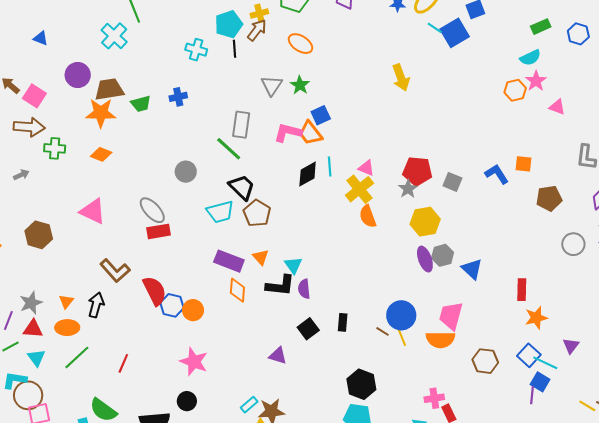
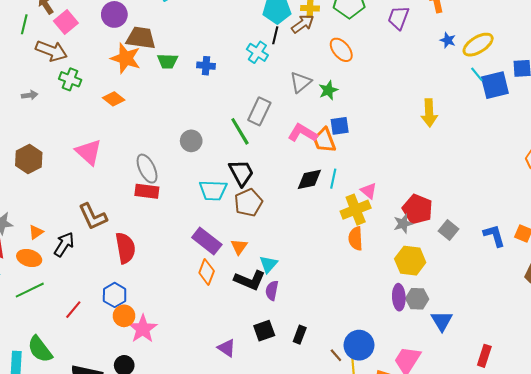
cyan cross: (196, 50) -> (257, 52), moved
blue hexagon: (172, 305) -> (115, 295), moved
orange circle: (193, 310) -> (124, 316), moved

